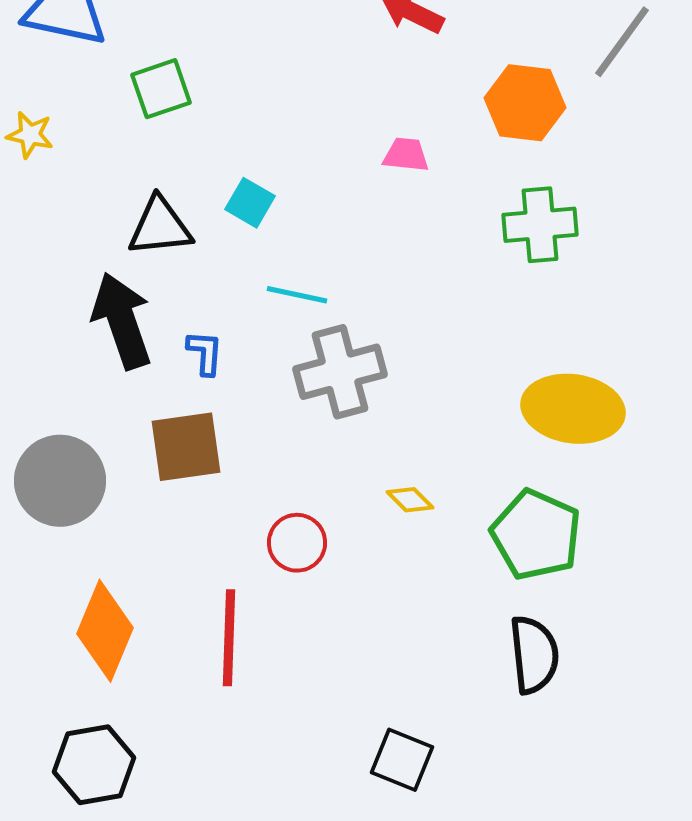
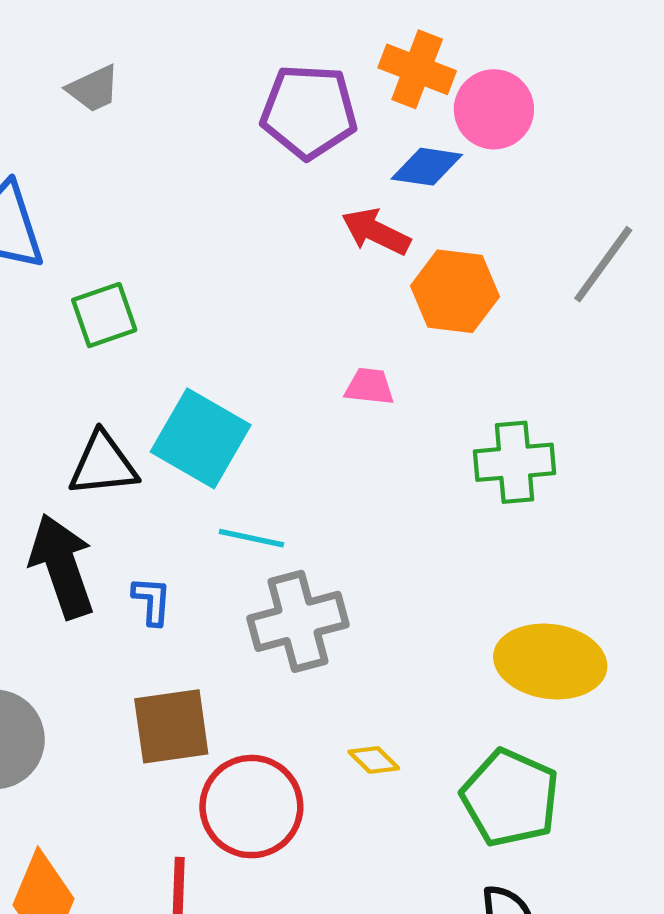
orange hexagon: (525, 103) -> (455, 291), moved
cyan square: (250, 203) -> (201, 438), size x1.8
brown square: (186, 447) -> (171, 726), moved
red circle: (297, 543) -> (251, 807), size x1.6

